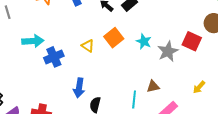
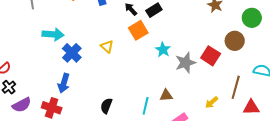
orange square: (114, 38) -> (138, 30), moved
blue cross: (54, 57) -> (72, 53), turned -30
blue arrow: (79, 88) -> (64, 83), moved

